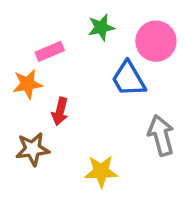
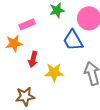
brown star: (33, 149) -> (25, 96), moved
yellow star: (101, 171) -> (54, 72), moved

